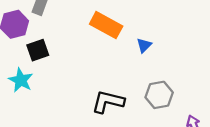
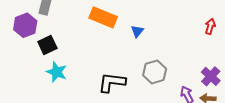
cyan star: (21, 80) -> (57, 72), moved

